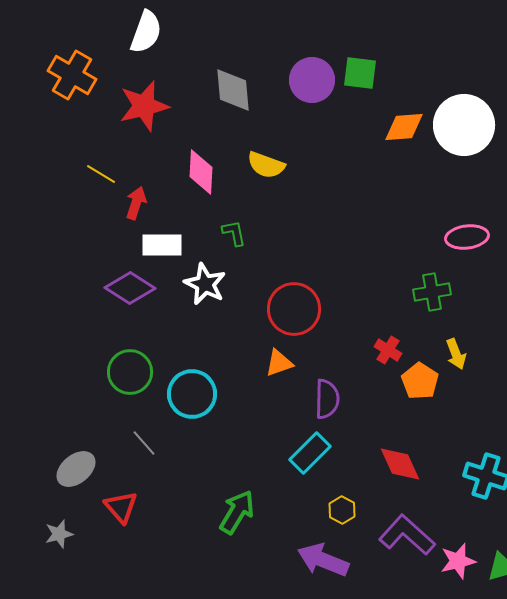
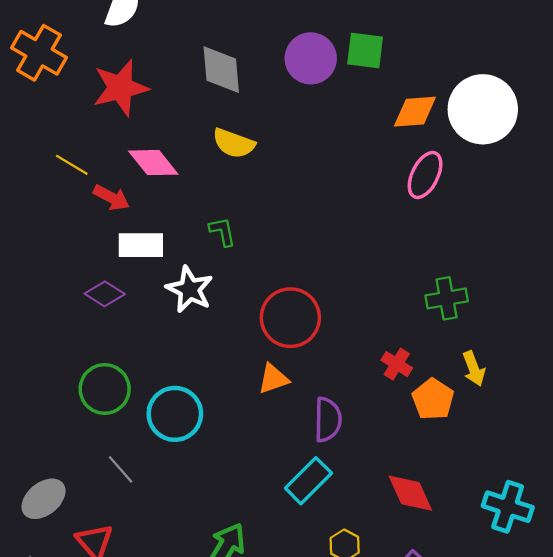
yellow semicircle: (266, 165) -> (234, 143), moved
pink diamond: (201, 172) -> (153, 163), moved, turned -42
red arrow: (136, 203) -> (111, 198), turned 100
pink ellipse: (467, 237) -> (425, 175), moved, turned -57
purple diamond: (130, 288) -> (105, 294), size x0.7

